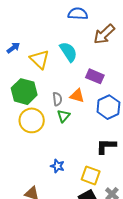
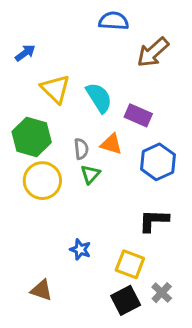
blue arrow: (13, 48) -> (25, 53), moved
cyan semicircle: (68, 52) -> (99, 98), moved

